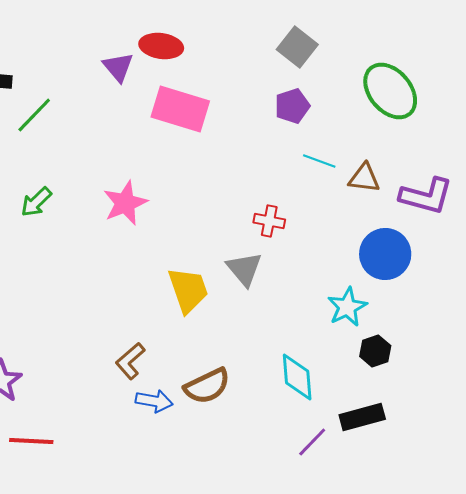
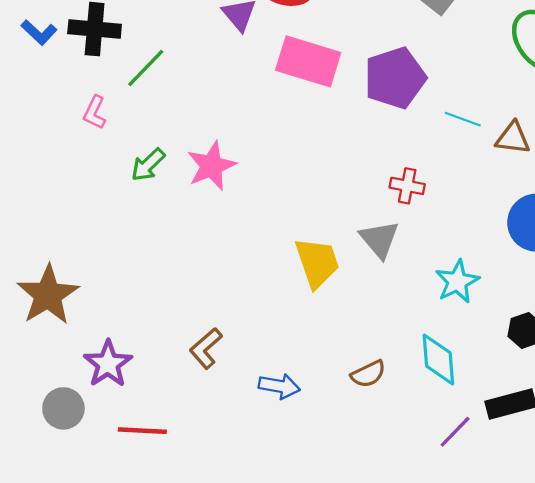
purple pentagon: (292, 106) -> (395, 78), moved, size x1.6
pink star: (125, 203) -> (211, 166), moved
cyan star: (347, 307) -> (457, 282), moved
brown L-shape: (130, 361) -> (206, 348), moved
brown semicircle: (207, 386) -> (368, 374), moved, size x0.7

